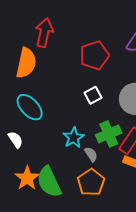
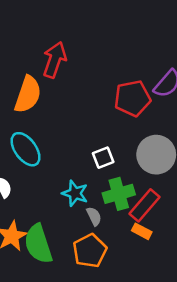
red pentagon: (94, 55) -> (132, 98), moved
white square: (93, 95) -> (103, 158), moved
cyan star: (74, 138) -> (75, 193), turned -30

